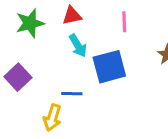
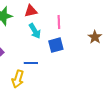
pink line: (124, 22) -> (59, 22), moved
blue square: (109, 67) -> (56, 45), size x0.7

